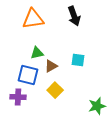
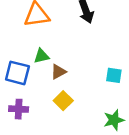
cyan square: (78, 60) -> (114, 75), moved
blue square: (28, 75) -> (17, 73), moved

